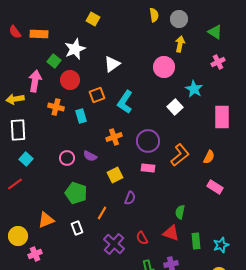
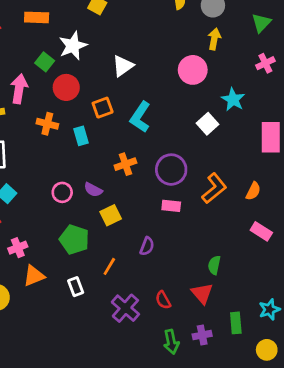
green triangle: (215, 32) -> (261, 23), turned 42
orange rectangle: (39, 34) -> (37, 17), moved
yellow square: (115, 175) -> (111, 215), moved
red triangle: (171, 233) -> (202, 293), turned 30
green rectangle: (196, 241) -> (236, 323), moved
pink cross: (35, 254) -> (18, 248), moved

